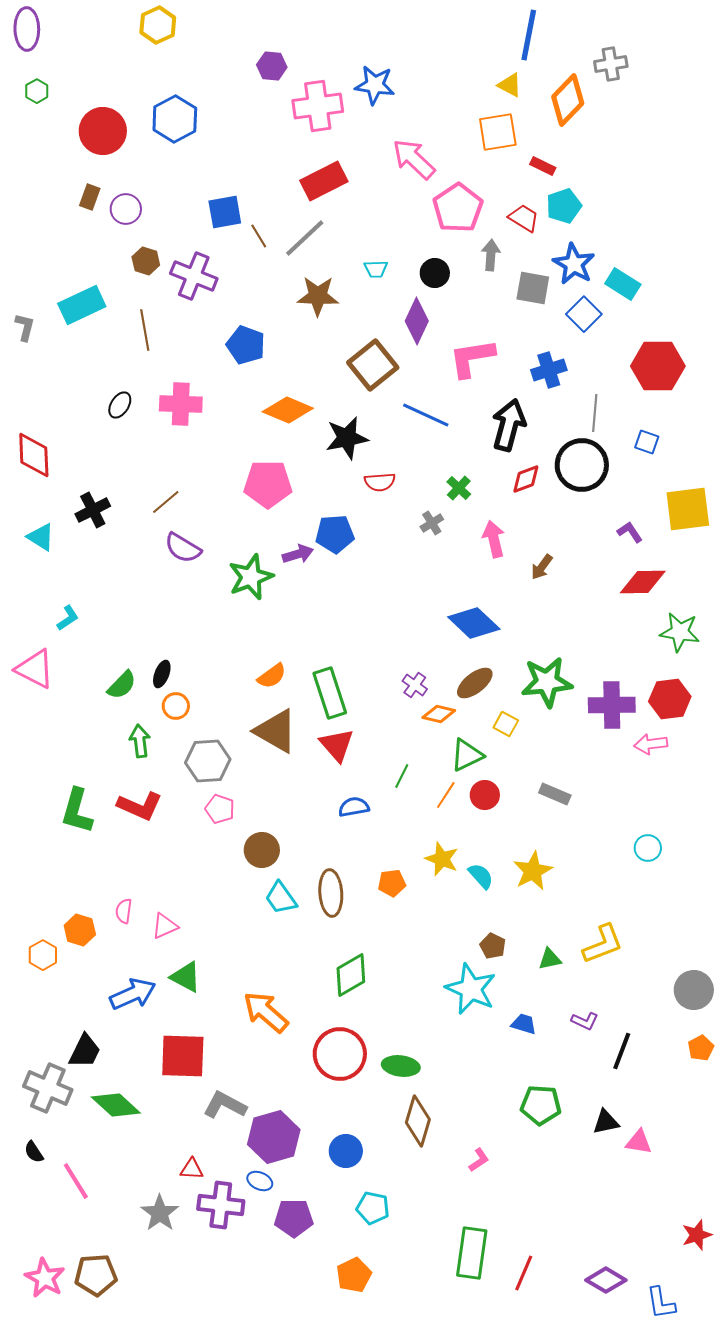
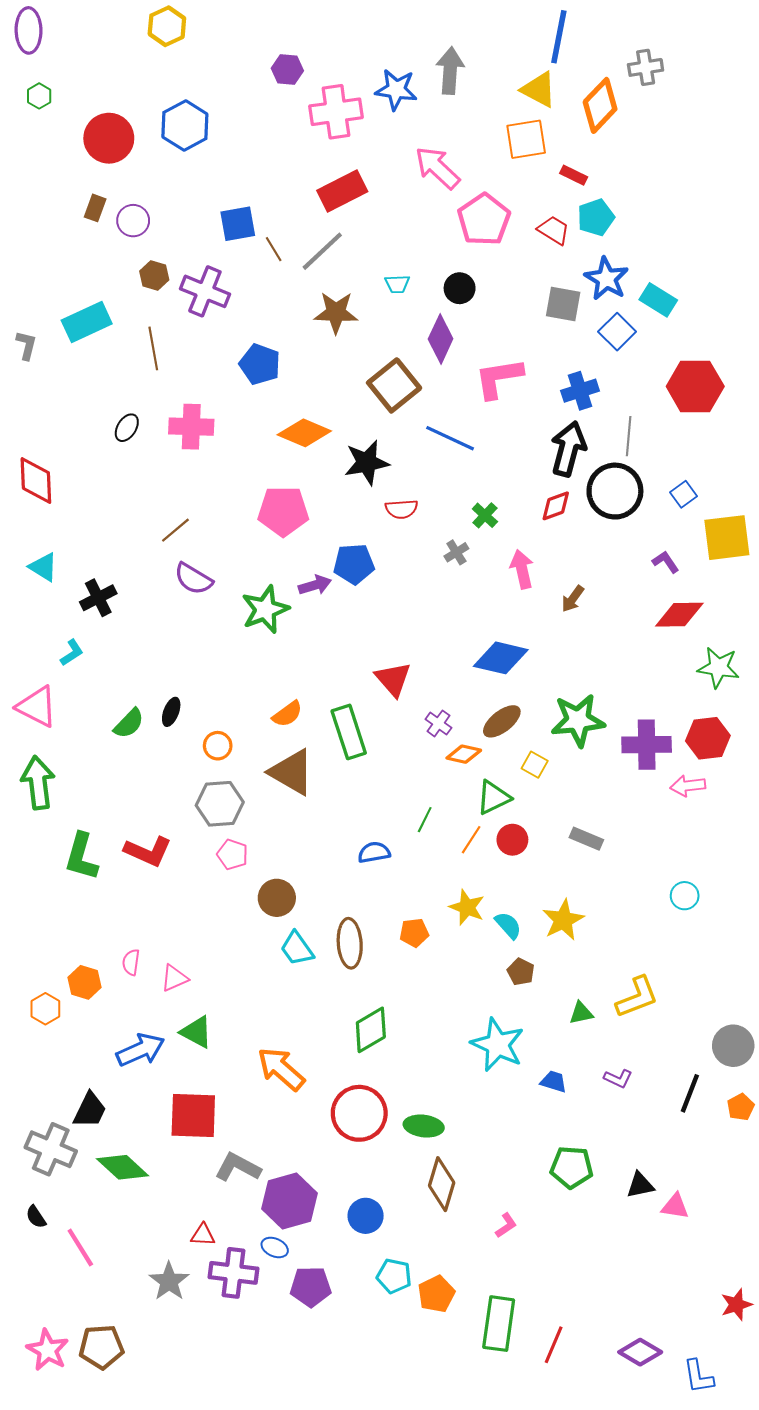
yellow triangle: (510, 85) -> (539, 90), size x1.4
gray arrow: (491, 255) -> (450, 71), moved, size x1.4
black arrow: (509, 425) -> (568, 449), moved
blue square: (647, 442) -> (684, 494), moved, turned 35
black cross: (93, 510) -> (98, 598), moved
blue diamond: (474, 623) -> (501, 658), turned -30
orange circle: (176, 706) -> (218, 746), moved
green arrow: (140, 741) -> (38, 783), moved, size x1.5
red triangle: (337, 745) -> (393, 679), moved
brown pentagon: (493, 946) -> (521, 972), moved
black line: (622, 1051) -> (690, 1093), moved
orange pentagon: (354, 1275) -> (436, 1294), moved

